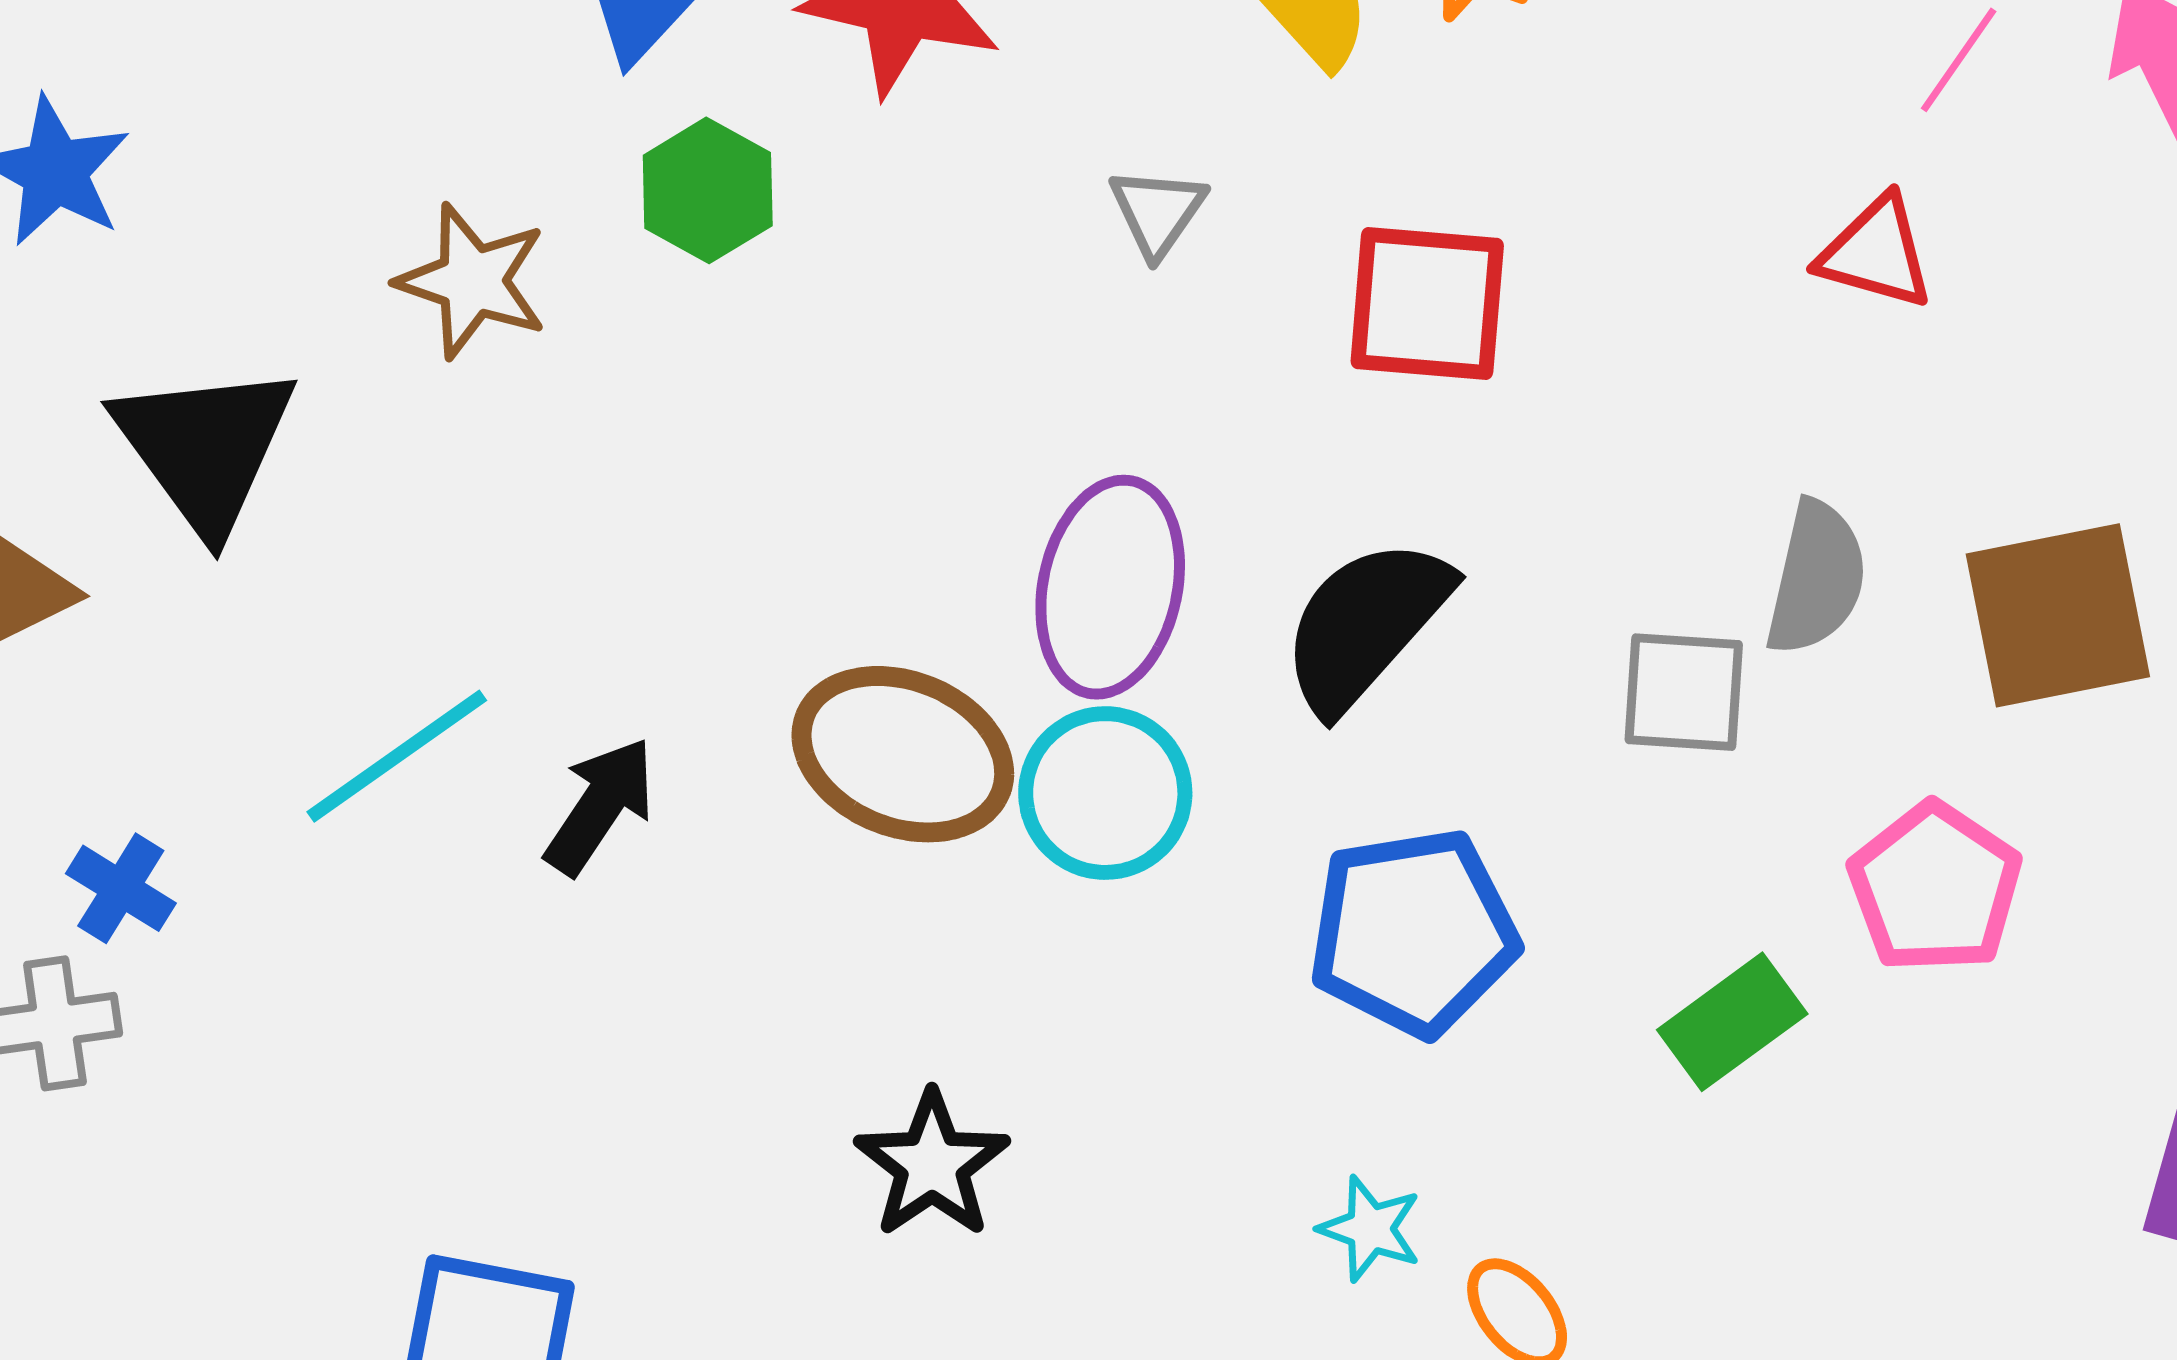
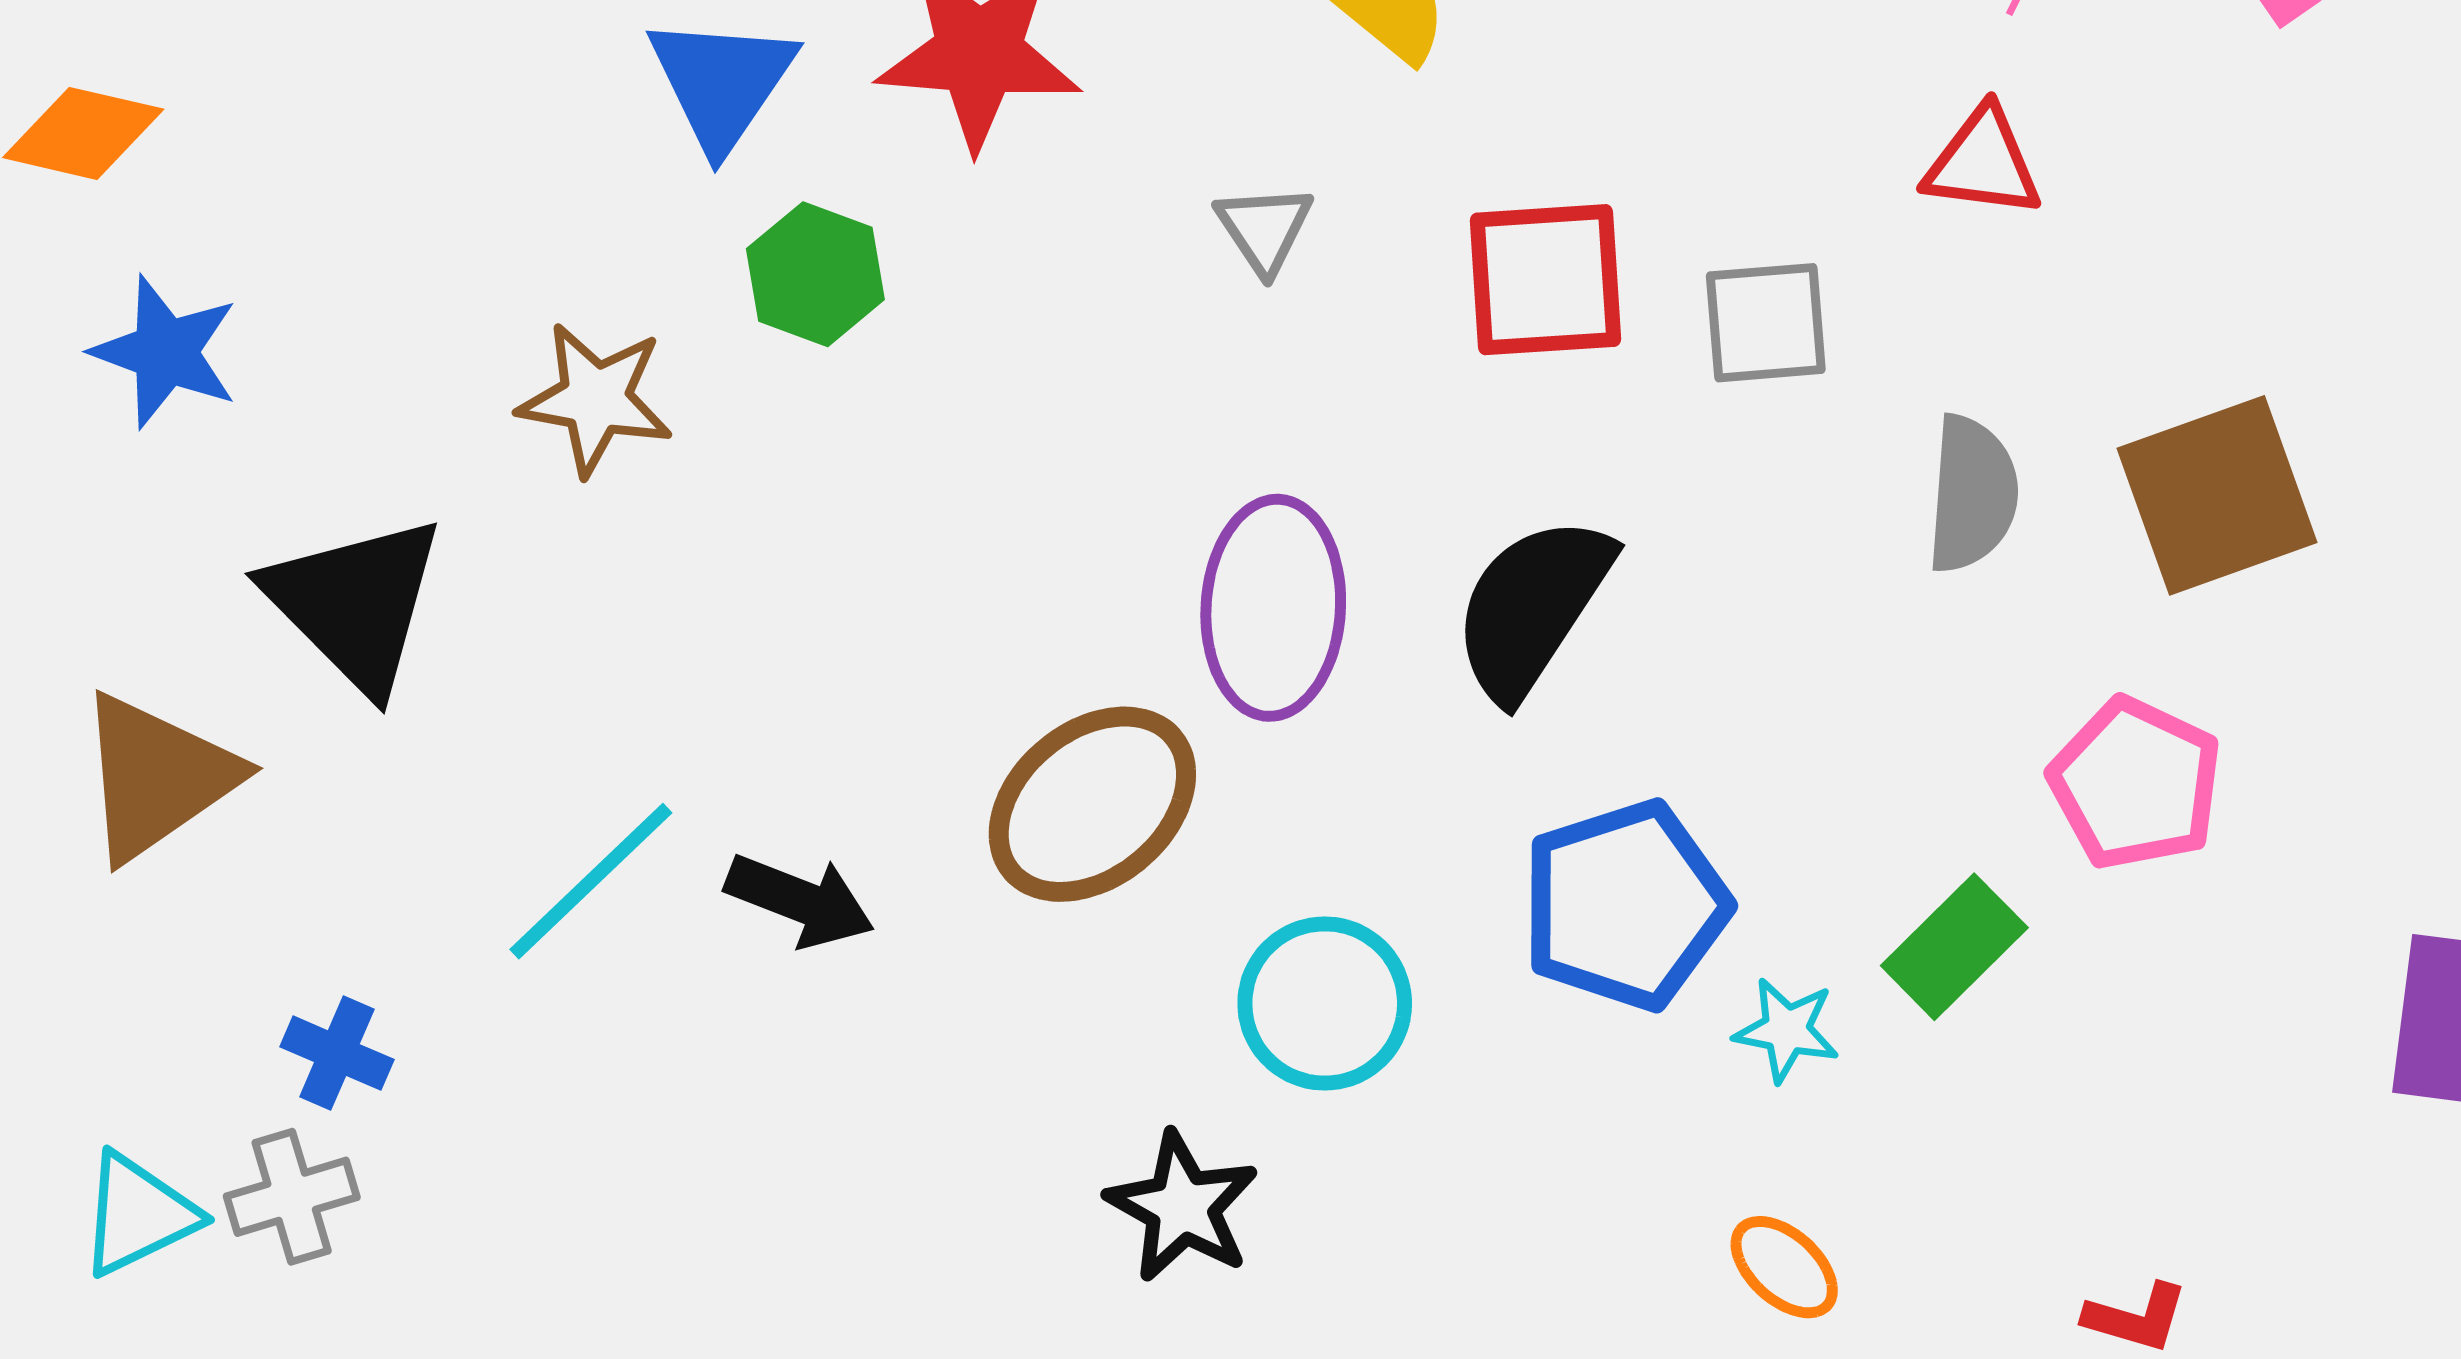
gray square: (1684, 692) -> (1766, 323), moved
brown ellipse: (903, 754) -> (1092, 804), turned -53
cyan circle: (1105, 793) -> (1325, 1003), moved
black arrow: (600, 806) -> (800, 900), turned 86
cyan star: (1370, 1229) -> (1787, 1030), moved

